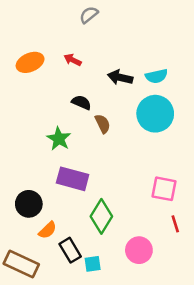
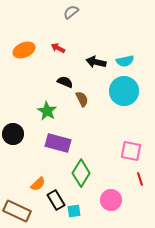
black circle: (29, 204) -> (13, 134), moved

